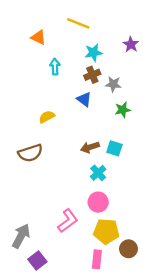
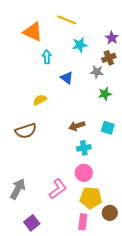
orange triangle: (39, 37) -> (33, 32), size x1.5
brown cross: (92, 75) -> (109, 58), moved
blue triangle: (84, 99) -> (67, 78), moved
cyan square: (114, 148) -> (108, 128), moved
cyan cross: (98, 173) -> (84, 148), turned 32
gray arrow: (21, 236) -> (18, 189), moved

